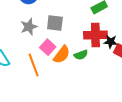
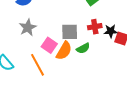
gray square: (55, 23) -> (70, 32), moved
red cross: (95, 35) -> (95, 27), size x0.6

